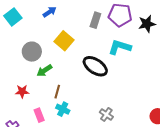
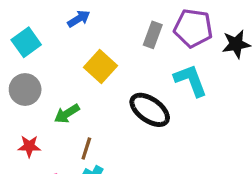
cyan square: (13, 17) -> (26, 42), moved
cyan L-shape: (120, 47) -> (191, 80), turned 50
gray circle: (32, 52) -> (25, 90), moved

